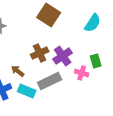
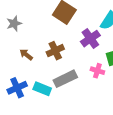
purple cross: (63, 56) -> (90, 39), moved
brown arrow: (18, 71) -> (26, 55), moved

